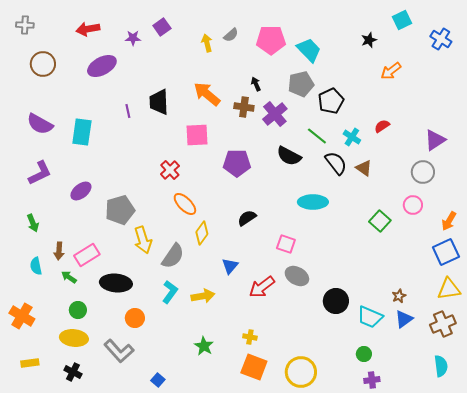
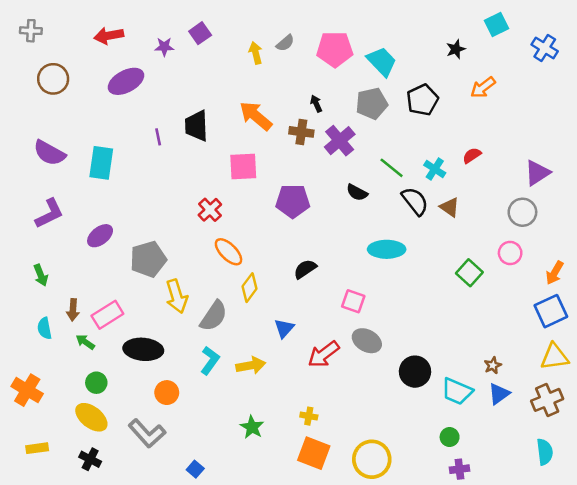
black pentagon: (331, 101) -> (422, 100), moved
black semicircle: (289, 156) -> (357, 192), size x0.7
yellow ellipse: (74, 338) -> (91, 417), turned 32

